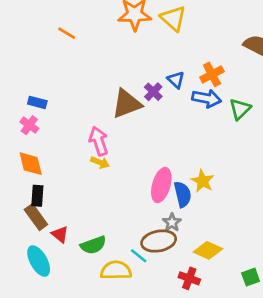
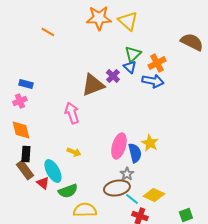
green triangle: (240, 109) -> (133, 54), moved
pink cross: (29, 125) -> (20, 101), turned 32
yellow arrow: (100, 162) -> (74, 152), moved
cyan line: (139, 256) -> (132, 199), moved
cyan ellipse: (39, 261) -> (53, 171), moved

